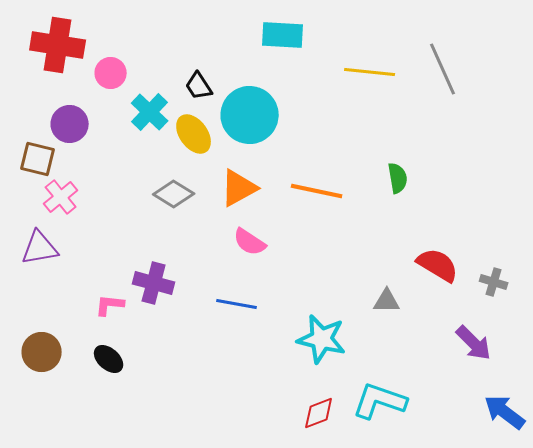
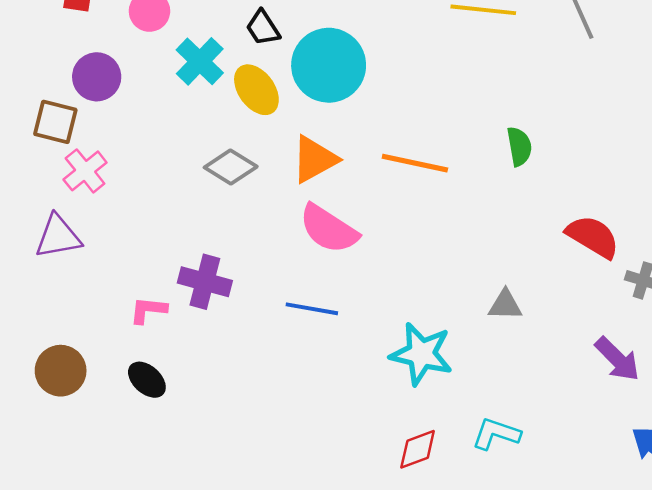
pink semicircle: (250, 242) -> (329, 229), size x1.4
red semicircle: (438, 265) -> (593, 237), moved
cyan L-shape: (380, 401) -> (496, 434), size x0.7

